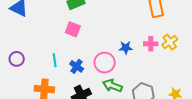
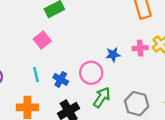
pink square: (73, 29) -> (42, 40), moved, turned 35
green arrow: (112, 86) -> (102, 97), turned 108

